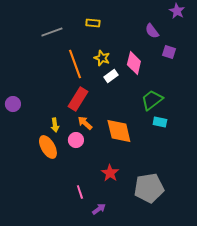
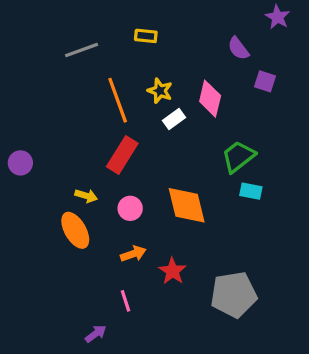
orange arrow: (85, 123) -> (133, 254), moved, turned 119
yellow arrow: (55, 125) -> (86, 196), turned -64
pink circle: (76, 140) -> (130, 208), moved
purple arrow: (99, 209) -> (96, 334), moved

